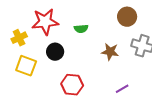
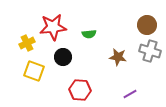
brown circle: (127, 17) -> (147, 25), moved

